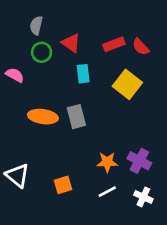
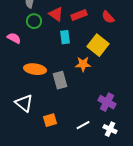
red rectangle: (114, 44) -> (79, 15), moved
gray rectangle: (76, 117) -> (60, 80), moved
orange star: (107, 162) -> (83, 64), moved
white triangle: (17, 176) -> (24, 103), moved

